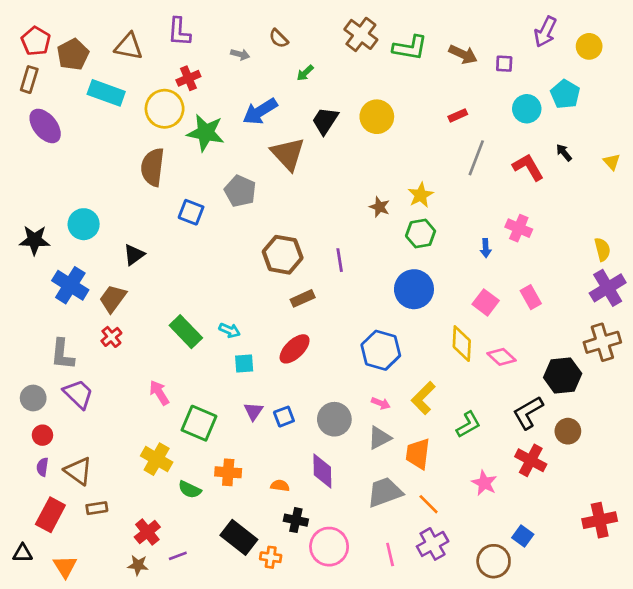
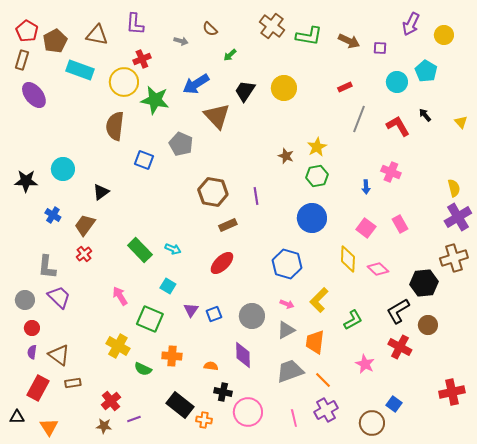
blue cross: (70, 285) -> (53, 215), size x0.6
cyan square: (244, 363) -> (168, 286), moved, turned 35

